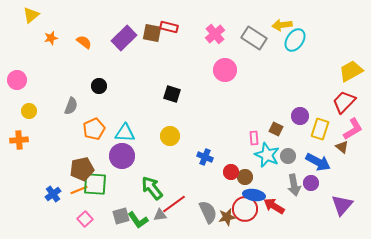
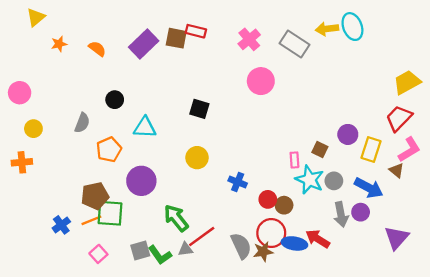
cyan ellipse: (295, 40) -> (352, 27), moved, turned -55
cyan triangle: (125, 133) -> (145, 127), moved
blue ellipse: (254, 195) -> (294, 243), moved
red circle: (245, 209) -> (271, 233), moved

